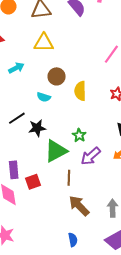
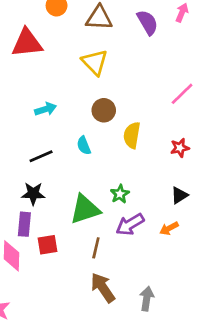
yellow triangle: (44, 43) -> (95, 62), turned 35
cyan arrow: (16, 68) -> (46, 109), moved
cyan semicircle: (44, 97) -> (84, 146), moved, turned 40
black star: (37, 128) -> (33, 194), moved

